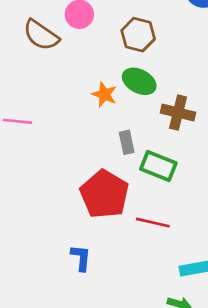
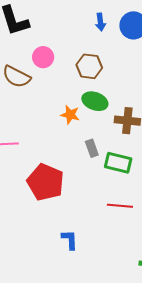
red pentagon: (104, 194) -> (45, 182), moved

